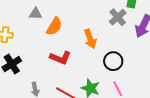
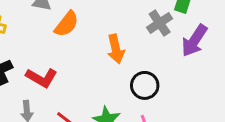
red L-shape: (60, 58) -> (42, 78), moved

